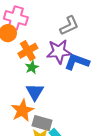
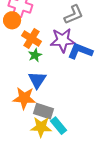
orange cross: (28, 51) -> (31, 38), turned -30
orange star: (22, 110) -> (24, 98), turned 30

